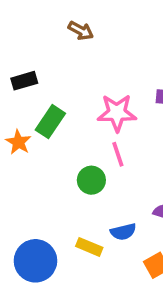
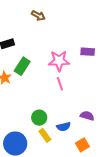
green circle: (91, 180) -> (39, 118), moved
yellow rectangle: (89, 247) -> (45, 135), turned 32

